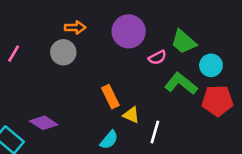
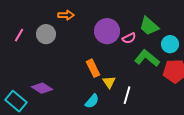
purple circle: (129, 31) -> (107, 31), moved
gray circle: (63, 52) -> (46, 34), moved
yellow triangle: (131, 115) -> (109, 82), turned 32

